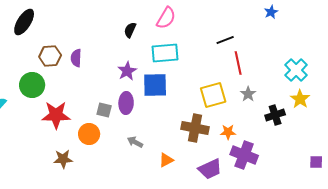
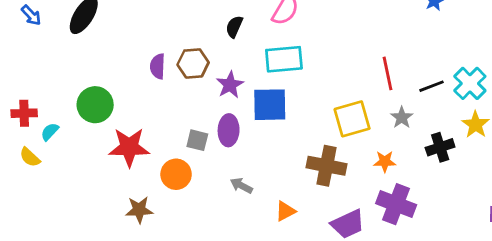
black line: (225, 40) -> (432, 86), moved
brown hexagon: (50, 56) -> (193, 64), moved
orange star: (228, 132) -> (385, 161), moved

